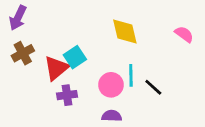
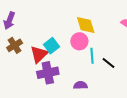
pink circle: (111, 85) -> (79, 41), moved
purple cross: (67, 95) -> (48, 73), size x1.5

